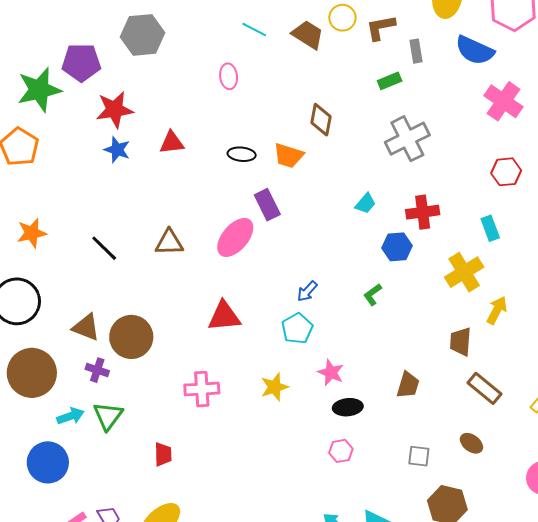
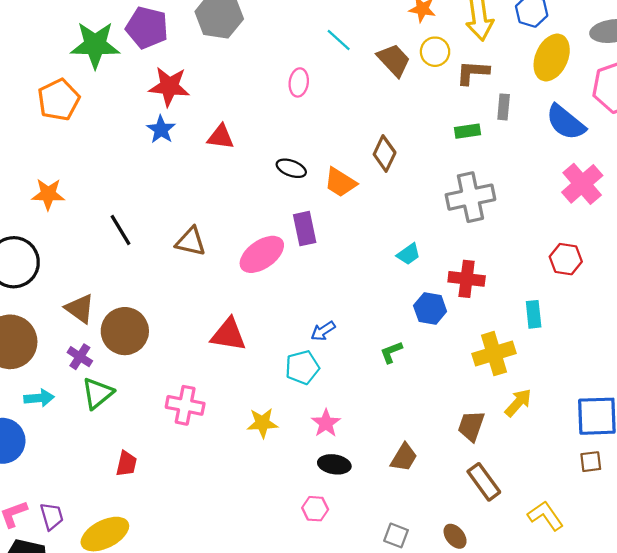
green triangle: (108, 416) -> (97, 393), moved

